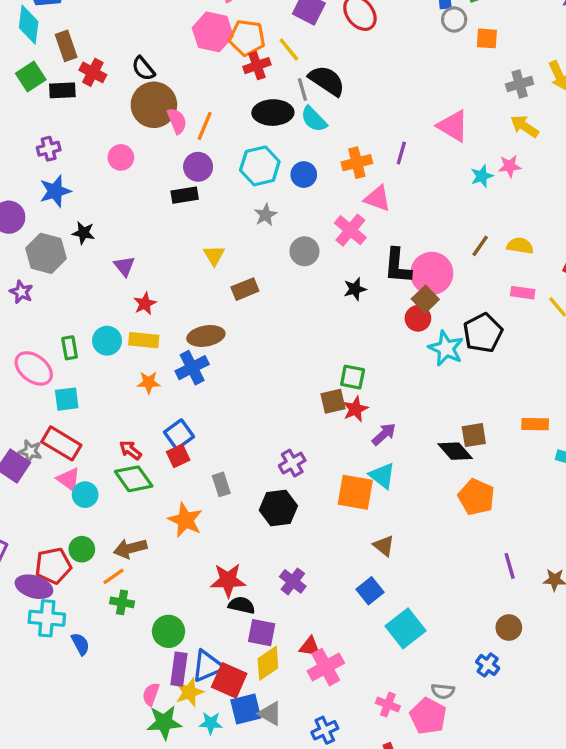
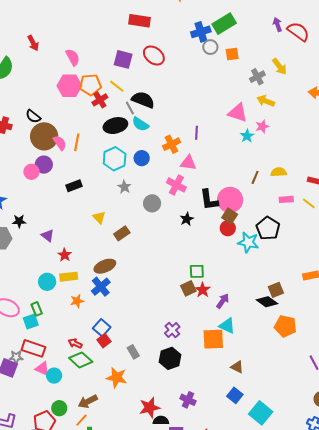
pink triangle: (453, 126) -> (238, 113), moved
purple circle: (198, 167) -> (44, 165), moved
green rectangle: (70, 348) -> (37, 309), moved

